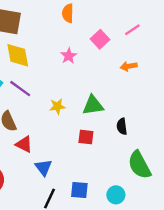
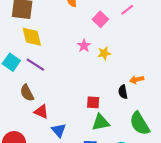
pink star: (69, 56) -> (84, 46), moved
orange arrow: (129, 66) -> (137, 80), moved
green triangle: (93, 105) -> (101, 122), moved
yellow star: (57, 106) -> (104, 53), moved

